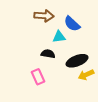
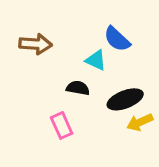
brown arrow: (44, 16) -> (36, 44), moved
cyan triangle: (59, 37) -> (96, 60), turned 32

